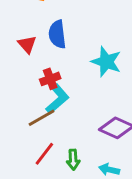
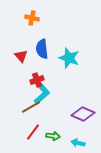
cyan star: (106, 62) -> (69, 58), moved
green arrow: (73, 159) -> (53, 136), turned -80

